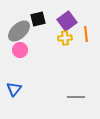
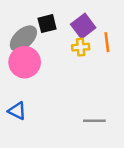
pink circle: (20, 50) -> (25, 62), size x1.6
blue triangle: (14, 89) -> (17, 111), turned -42

